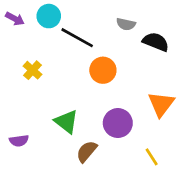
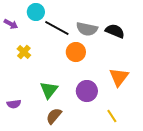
purple arrow: (15, 19) -> (11, 24), moved
gray semicircle: (126, 24) -> (87, 29), moved, size x1.5
green triangle: (66, 122) -> (49, 90), turned 30
brown semicircle: (87, 151) -> (54, 116), moved

